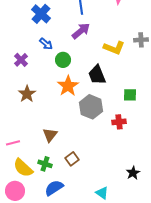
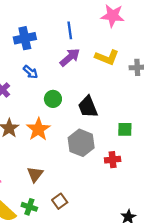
blue cross: (41, 14) -> (25, 38), turned 36
yellow L-shape: (114, 48) -> (107, 57), moved
green circle: (63, 60) -> (53, 99), moved
orange star: (68, 86) -> (38, 129), moved

